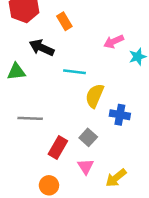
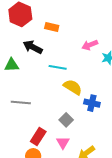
orange rectangle: (64, 21) -> (52, 27), turned -48
yellow semicircle: (95, 96) -> (73, 87), turned 96
red rectangle: (58, 147) -> (38, 136), moved

